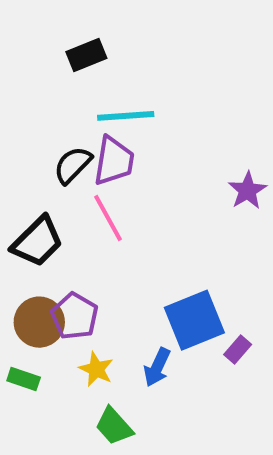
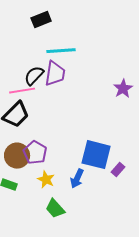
pink line: (108, 218) -> (22, 91), moved, turned -70
blue square: (194, 320) -> (96, 155), turned 36

